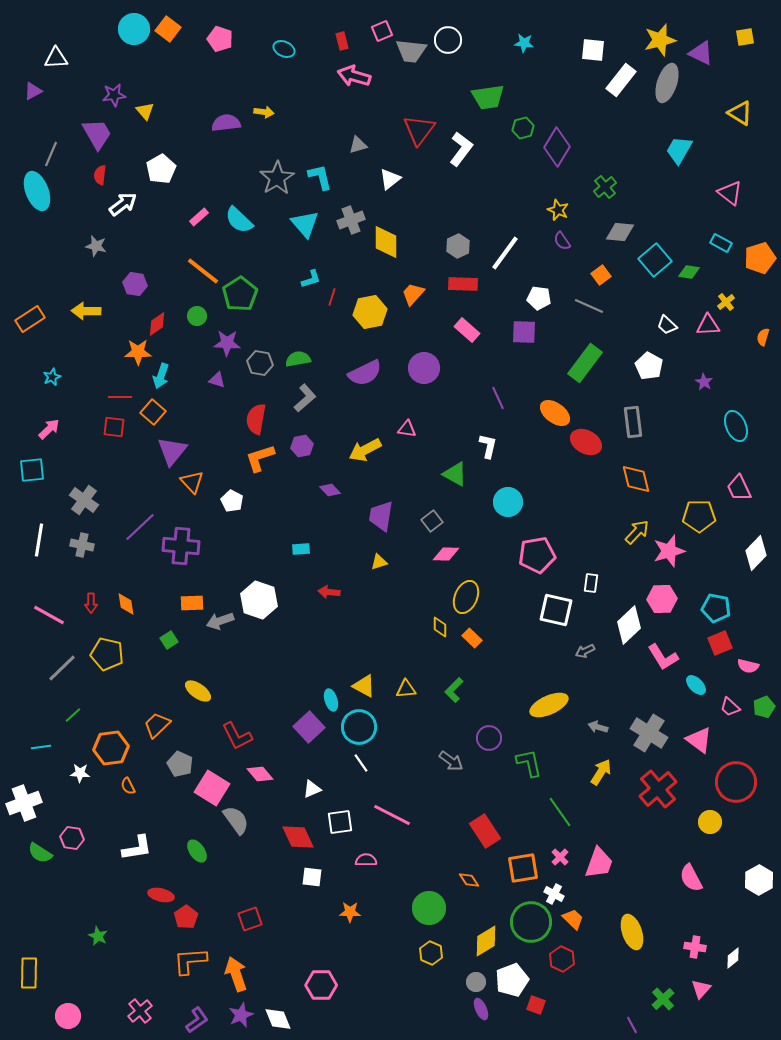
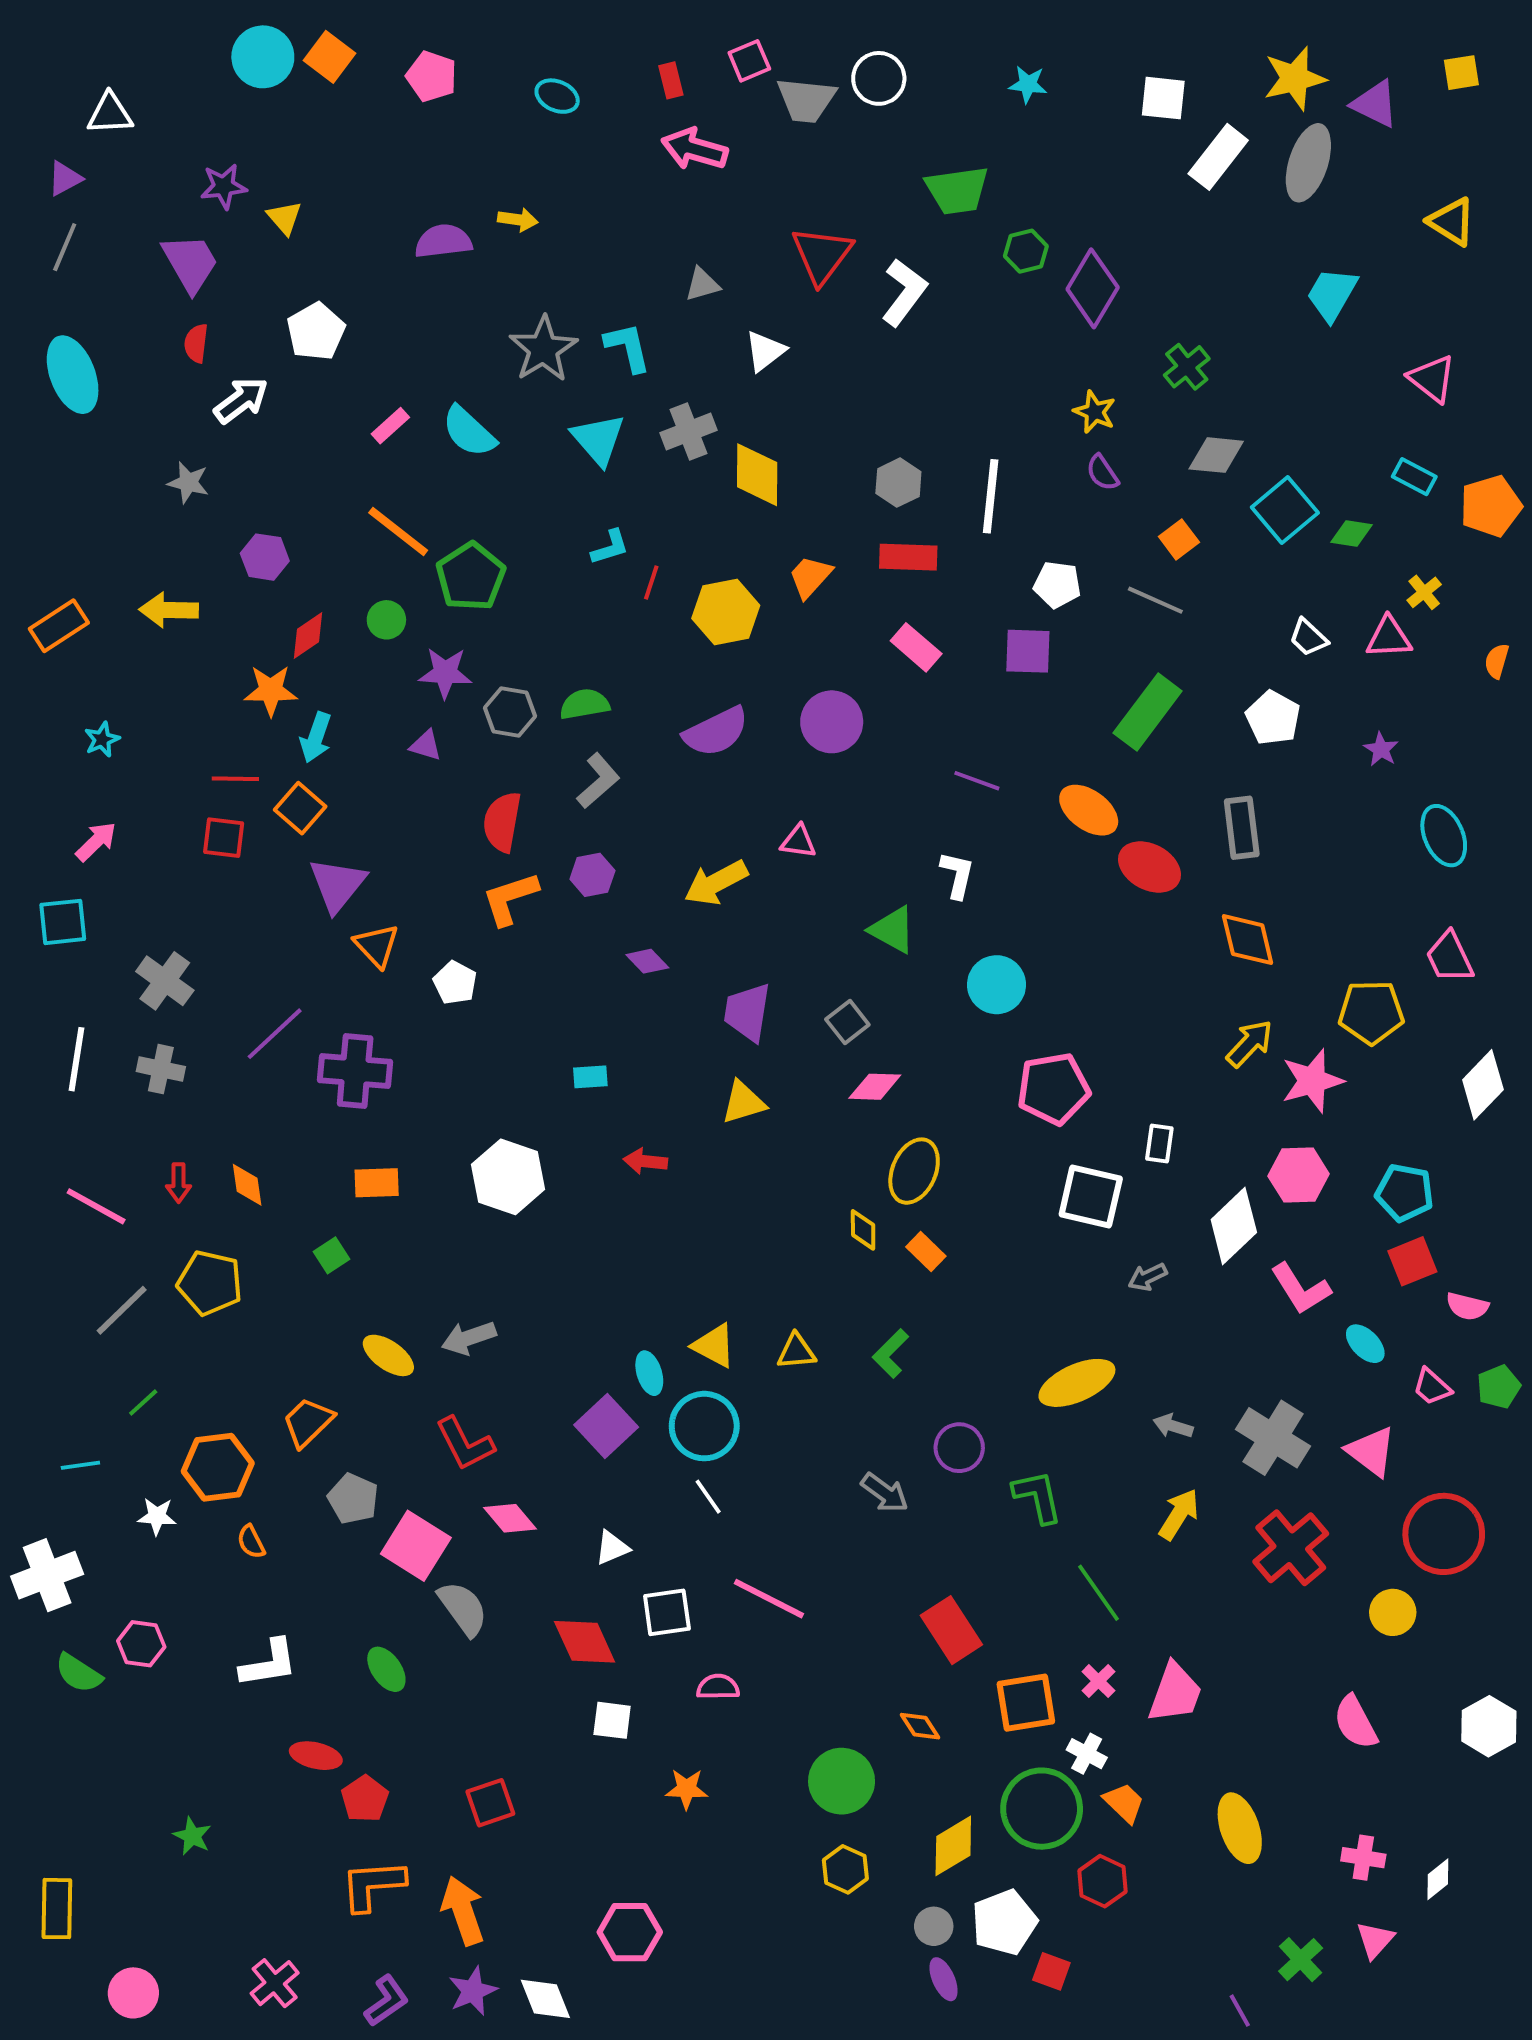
gray line: (51, 154) -> (65, 247), moved
white line: (505, 253) -> (991, 496), turned -30
purple line: (498, 398) -> (977, 781), turned -45
yellow triangle: (379, 562) -> (743, 1102), size x1.4
gray arrow: (220, 621) -> (469, 1338), moved

